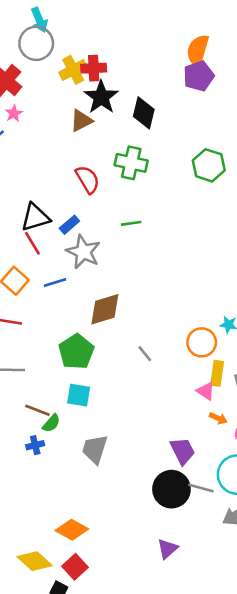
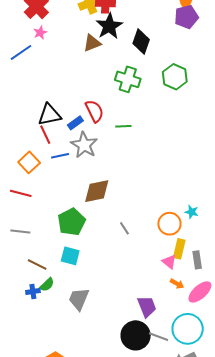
green hexagon: (209, 165) -> (175, 77), moved
red semicircle: (88, 179) -> (94, 111), moved
blue line: (55, 283) -> (60, 156), moved
green semicircle: (51, 423) -> (47, 285), moved

